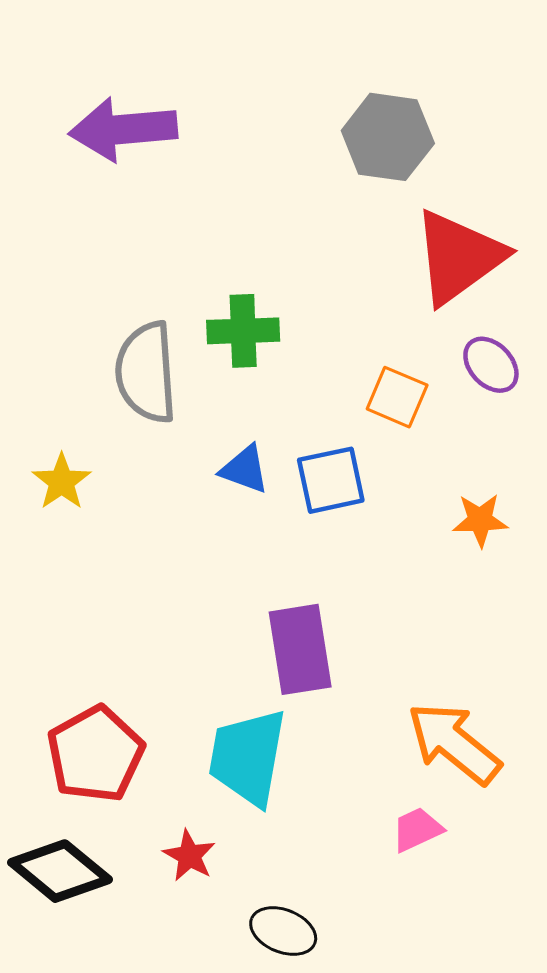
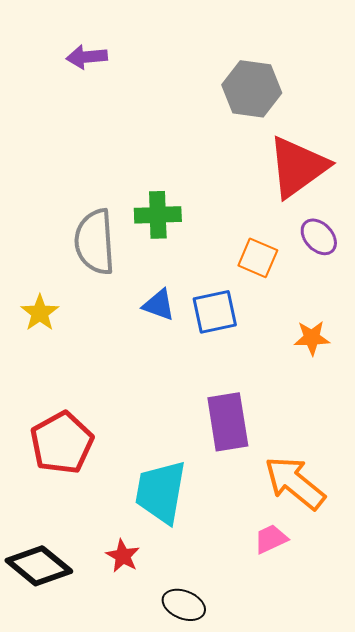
purple arrow: (123, 129) -> (87, 57), moved, size x0.6
purple rectangle: (300, 649) -> (228, 422), moved
red pentagon: (95, 754) -> (62, 443), moved

